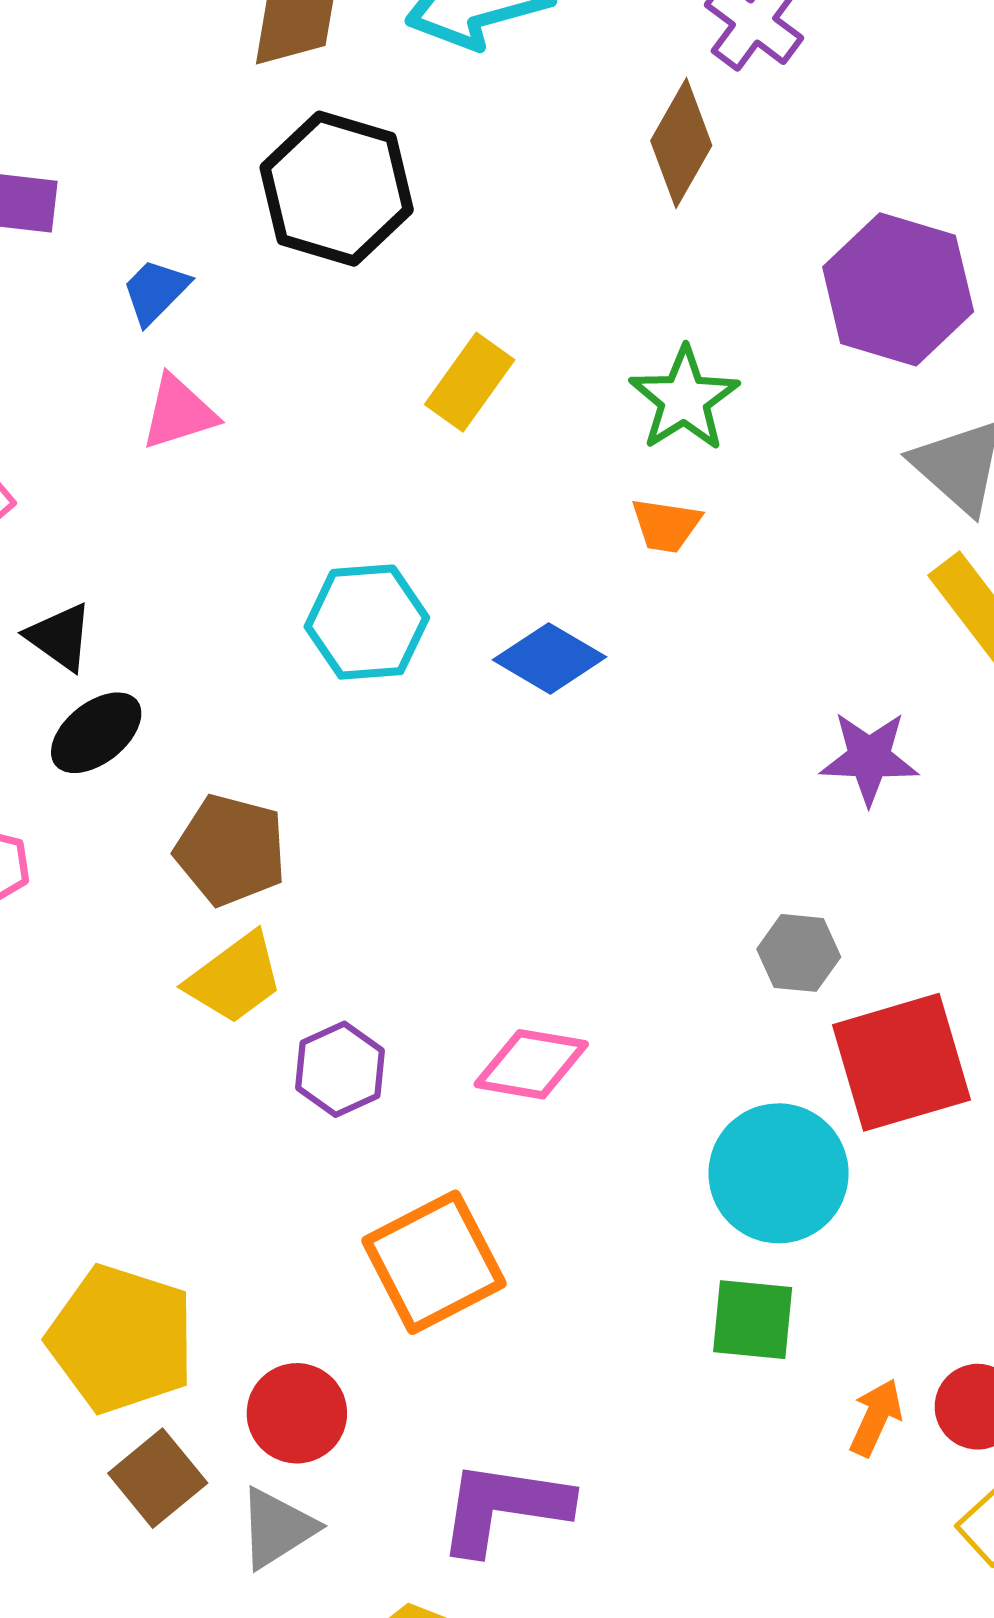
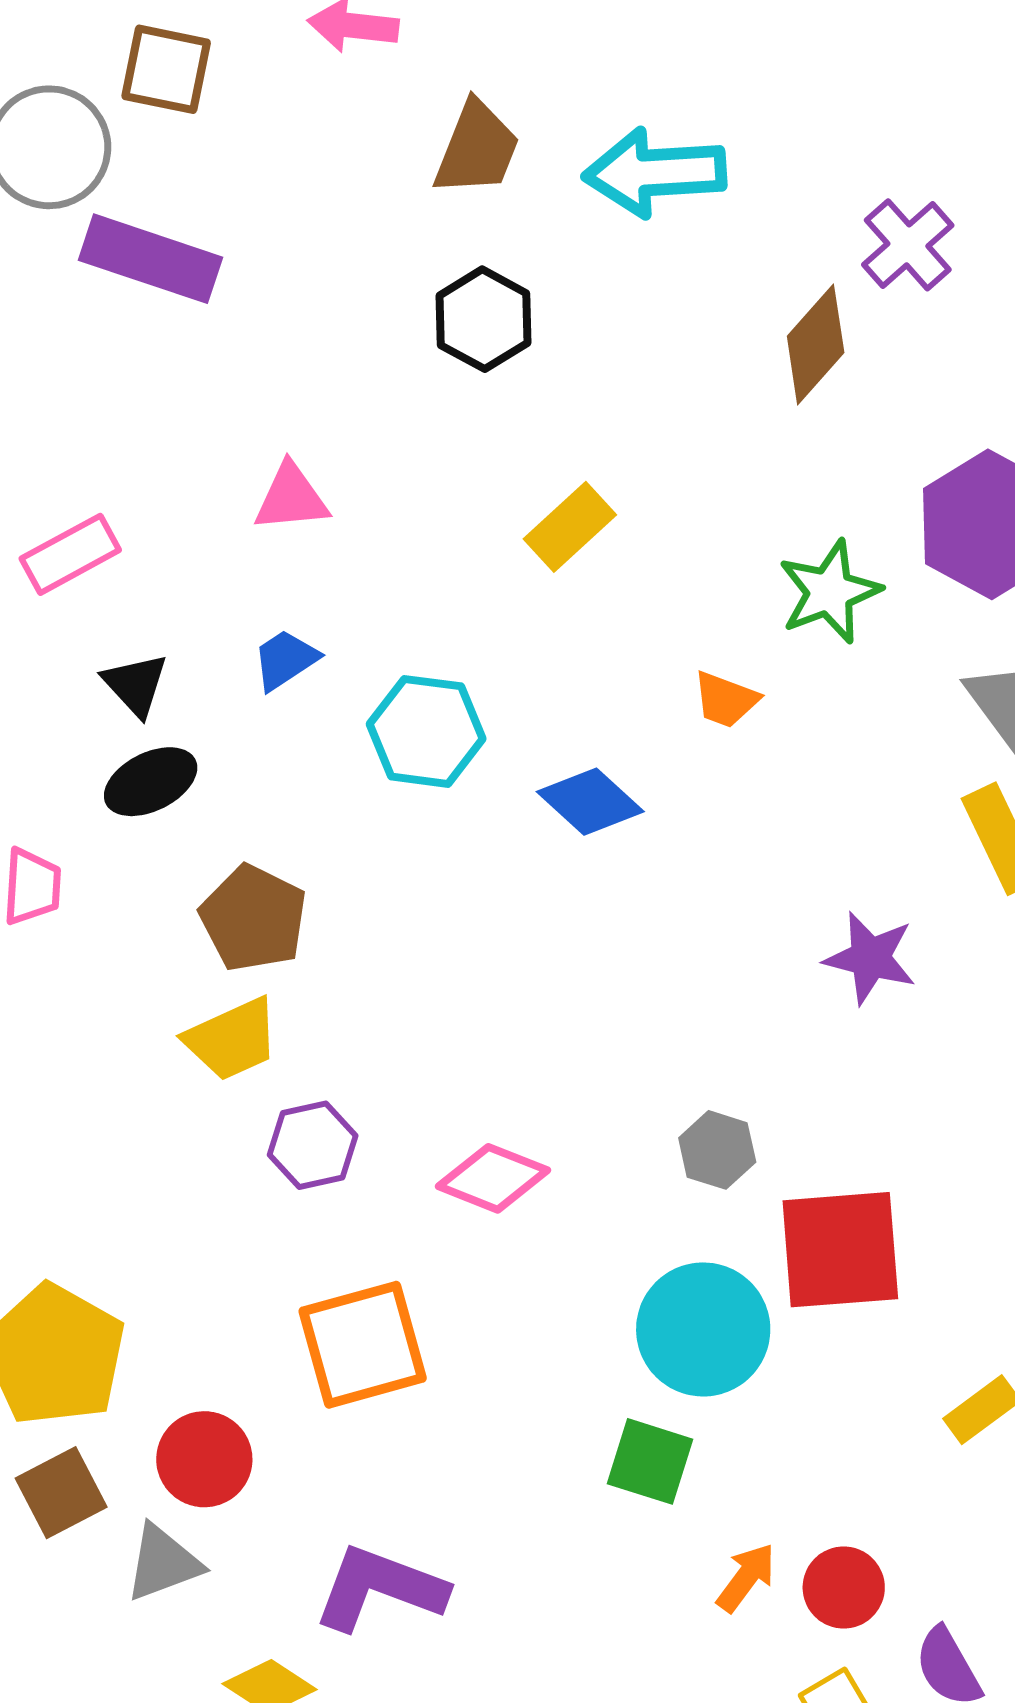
black hexagon: (337, 189) -> (483, 319), size x0.7
blue trapezoid: (155, 291) -> (285, 660), moved
green star: (684, 399) -> (829, 592), moved
gray hexagon: (799, 953) -> (717, 1150), moved

